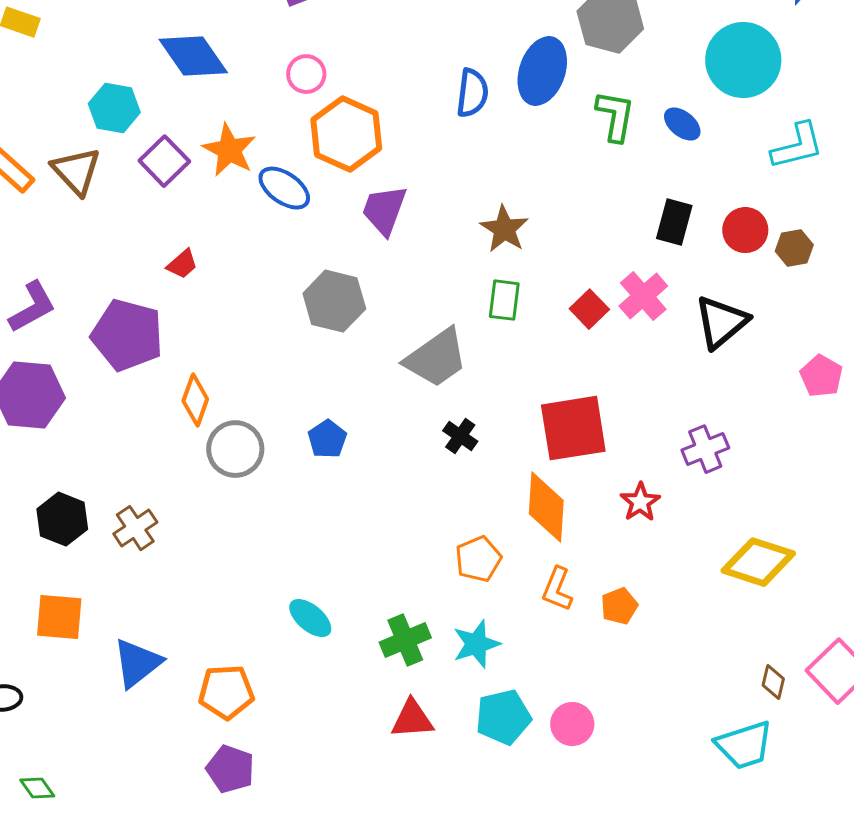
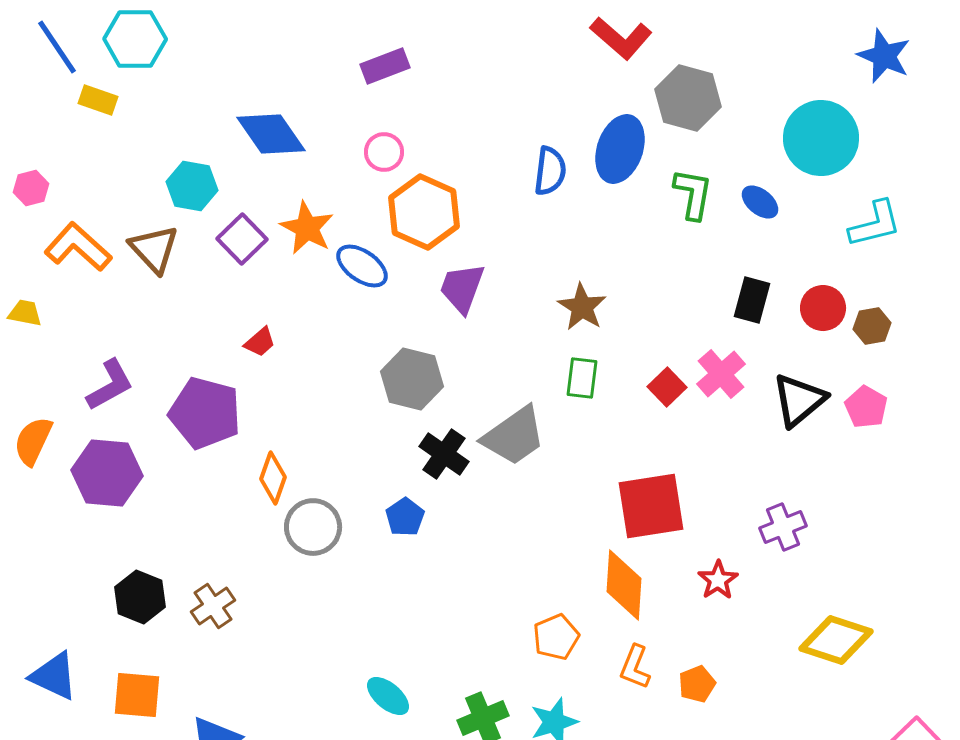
pink pentagon: (821, 376) -> (866, 407), moved
black cross: (460, 436) -> (444, 454), moved, size x1.4

